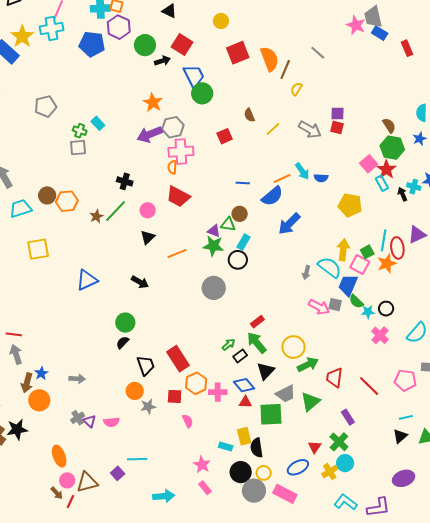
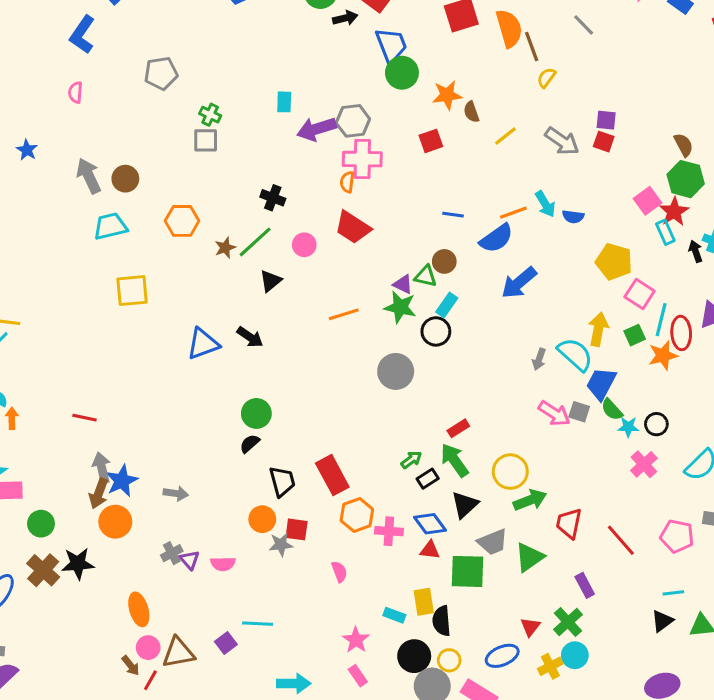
brown line: (285, 69) -> (532, 47), turned -48
orange star: (153, 102) -> (447, 95), moved, turned 30
cyan rectangle: (98, 123) -> (284, 102), moved, turned 40
brown circle: (47, 195) -> (125, 179), moved
black triangle: (148, 237) -> (271, 281), moved
pink square: (360, 264) -> (640, 294), moved
black arrow: (140, 282) -> (250, 337), moved
gray arrow: (16, 354) -> (102, 468), moved
blue star: (41, 373) -> (122, 481), size x1.5
red square: (175, 396) -> (297, 529), moved

